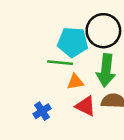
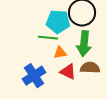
blue cross: (42, 111) -> (34, 76), size x1.6

